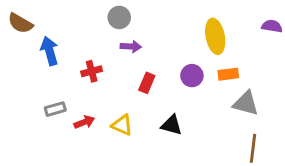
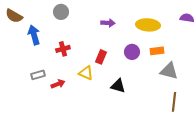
gray circle: (119, 17) -> (61, 12), moved
yellow ellipse: (215, 36) -> (148, 25), turned -75
purple arrow: (131, 47) -> (108, 23), moved
yellow triangle: (122, 125) -> (86, 73), moved

